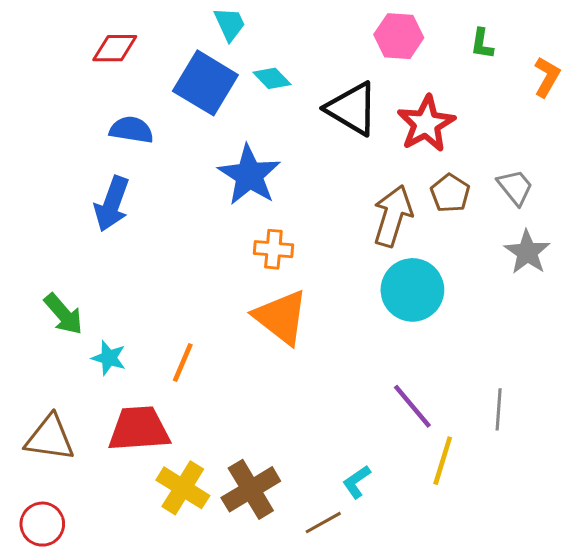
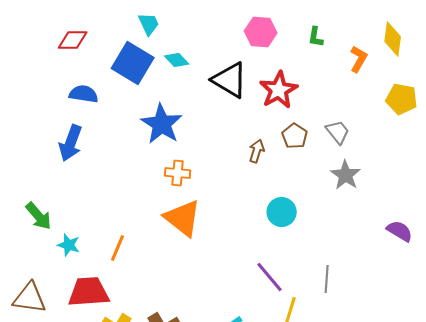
brown arrow: (393, 216) -> (257, 151), size x0.6
cyan circle: (412, 290) -> (282, 212), moved, size x0.7

